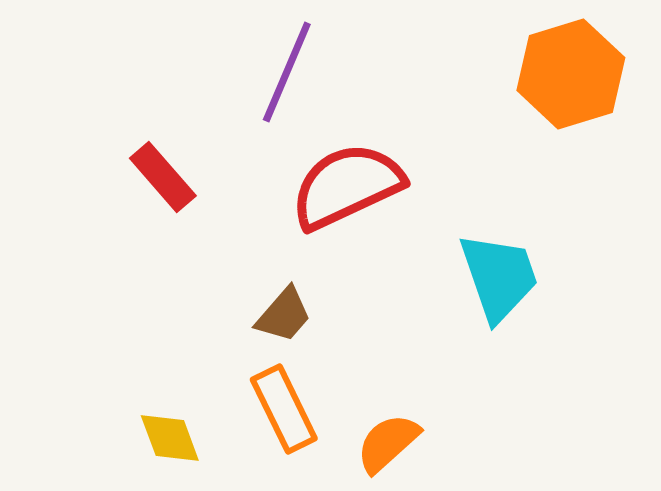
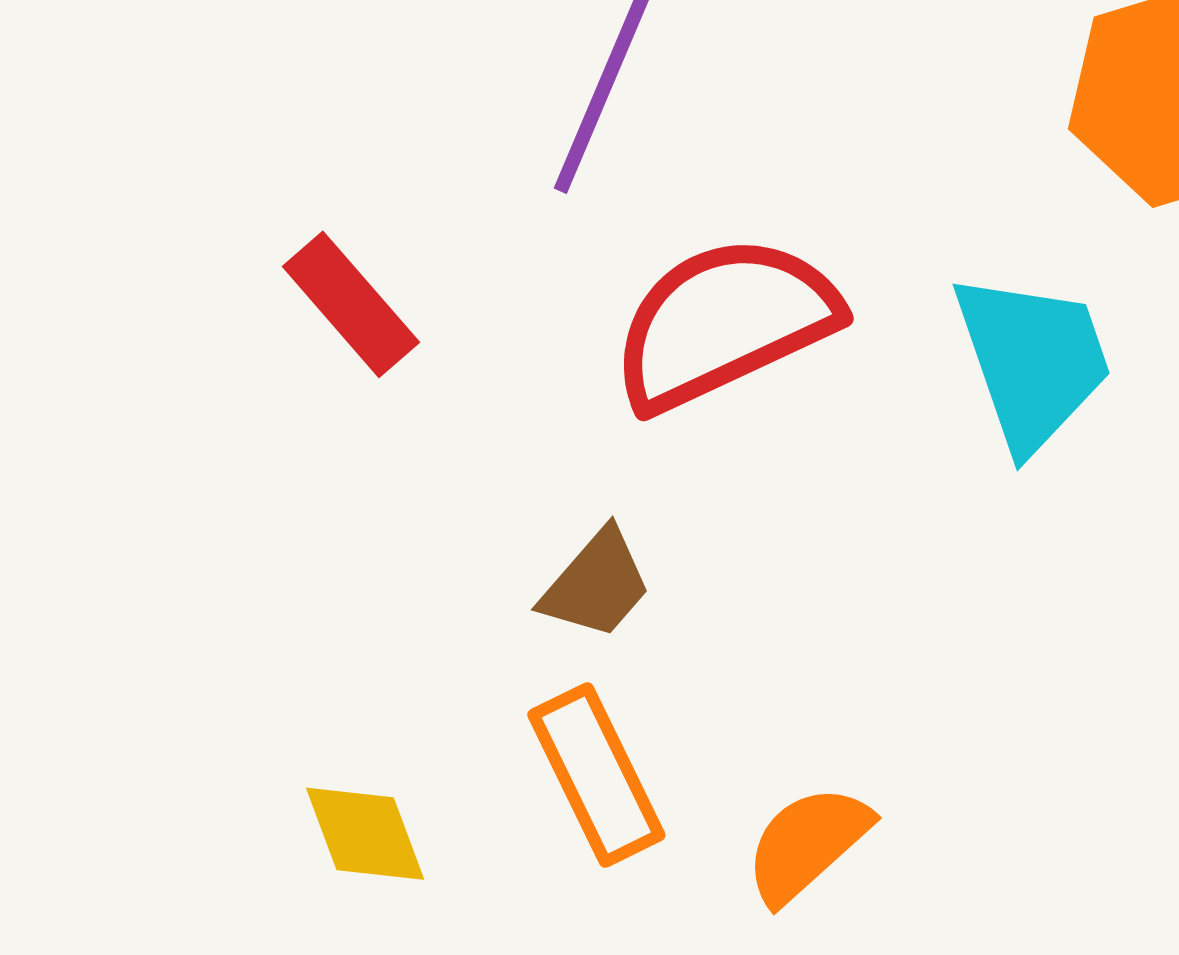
cyan trapezoid: (499, 277) -> (1033, 361), moved

